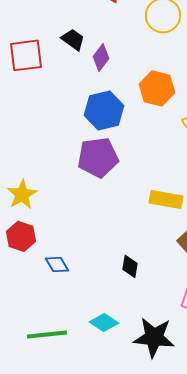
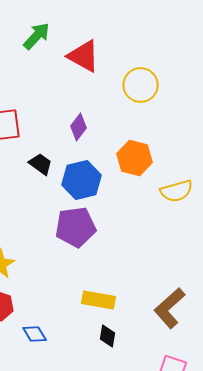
black trapezoid: (73, 39) -> (41, 164), moved
yellow rectangle: (166, 199) -> (99, 300), moved

